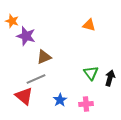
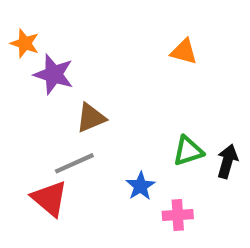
green triangle: (91, 73) -> (188, 151), turned 49
blue star: (60, 100) -> (141, 186), moved

